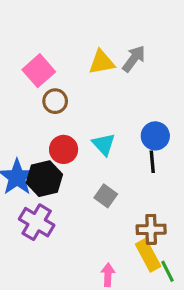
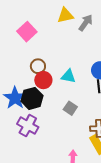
yellow triangle: (102, 62) -> (65, 15), moved
brown circle: (55, 101) -> (38, 66), moved
cyan triangle: (104, 144) -> (68, 76), turned -35

